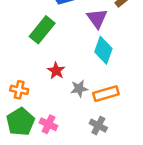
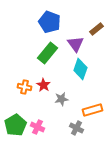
green rectangle: (42, 30) -> (47, 53), moved
orange cross: (19, 90) -> (24, 87), moved
orange rectangle: (106, 94) -> (92, 110), moved

